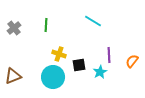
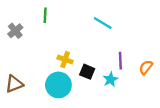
green line: (46, 25) -> (45, 15), moved
black square: (79, 65) -> (87, 72), turned 32

